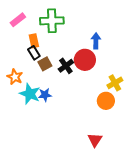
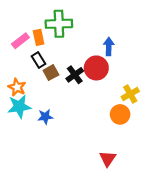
pink rectangle: (18, 20) -> (20, 41), moved
orange rectangle: (34, 41) -> (39, 37), moved
cyan star: (30, 94) -> (19, 106), moved, turned -30
blue star: (45, 95) -> (45, 117), moved

